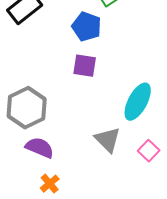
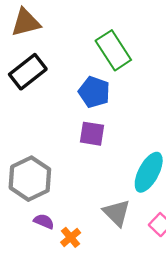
purple semicircle: (40, 148) -> (44, 221), size x0.7
orange cross: (50, 184) -> (71, 237), moved

